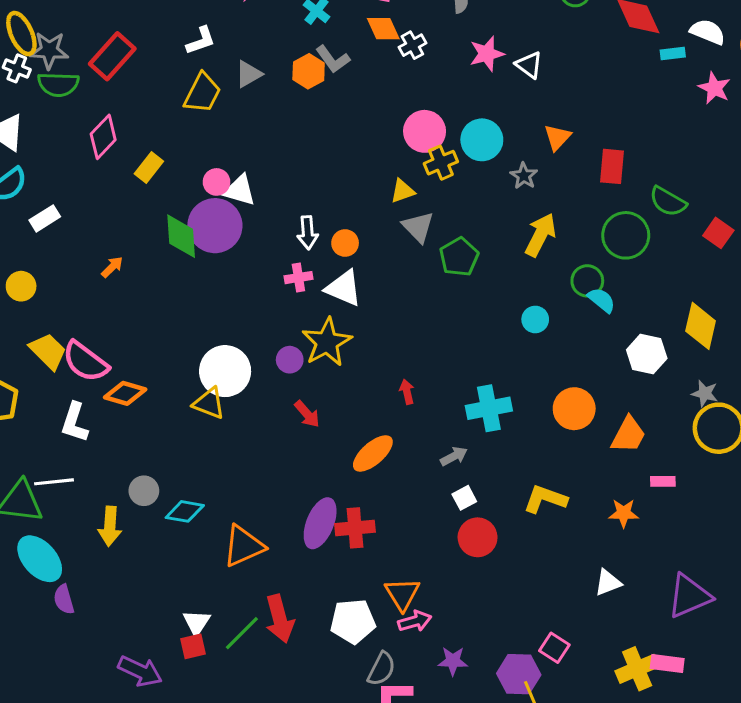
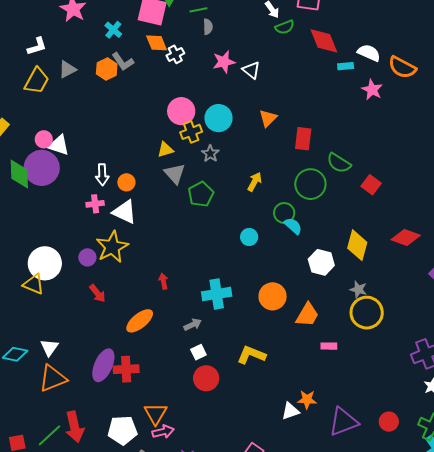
gray star: (524, 176) -> (210, 154), moved
yellow arrow: (540, 235) -> (255, 182), size x0.7
orange star: (624, 513) -> (307, 400), moved
white triangle: (197, 622) -> (49, 348), moved

